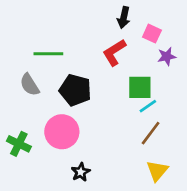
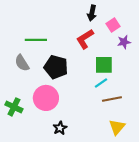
pink square: (152, 34) -> (113, 25), turned 32
cyan line: (148, 106) -> (101, 83), moved
brown line: (151, 133) -> (112, 99), turned 42

